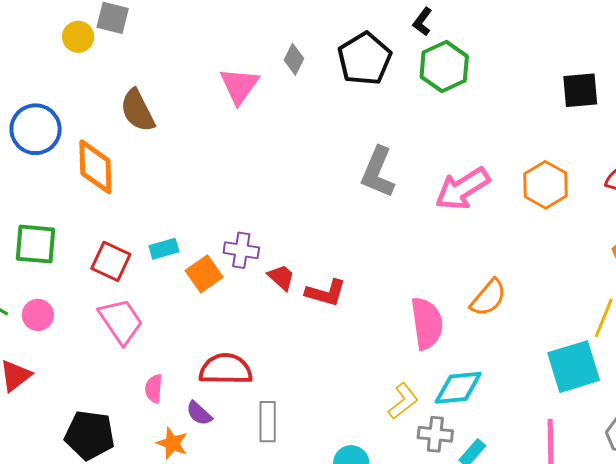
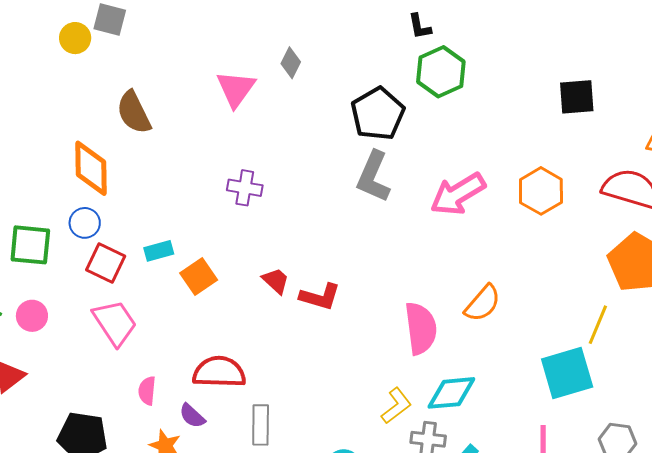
black L-shape: (423, 22) -> (420, 26), turned -48
black pentagon: (365, 59) -> (378, 114), moved
blue circle: (36, 129) -> (85, 223), moved, size x0.6
purple cross: (241, 250) -> (245, 188), moved

